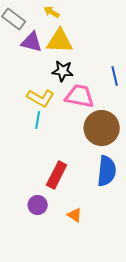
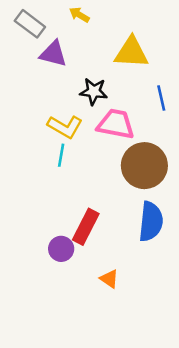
yellow triangle: (60, 41) -> (131, 52), moved
purple circle: (38, 205) -> (61, 249), moved

